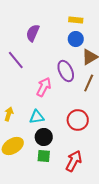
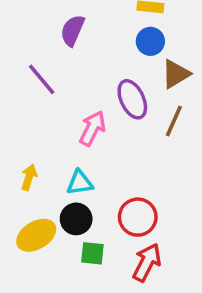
red circle: (78, 120) -> (138, 217), moved
black circle: (44, 137) -> (76, 219), moved

